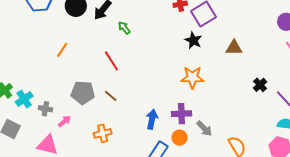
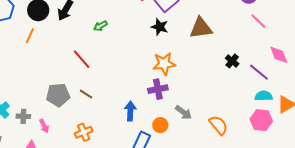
green arrow: (124, 28) -> (100, 26), moved, turned -72
brown triangle: (234, 48) -> (201, 28), size x1.4
orange line: (62, 50) -> (30, 36), moved
purple cross: (181, 114) -> (158, 89), moved
pink arrow: (64, 121) -> (44, 126), turned 112

